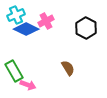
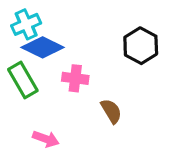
pink cross: (46, 21) -> (75, 78), moved, turned 35
green rectangle: (14, 71) -> (23, 80), moved

